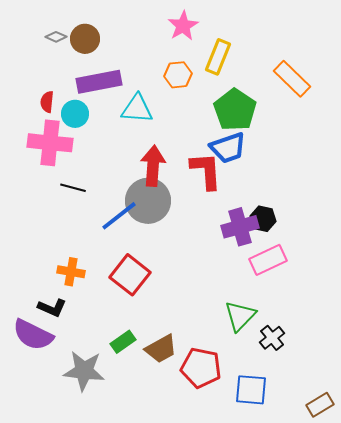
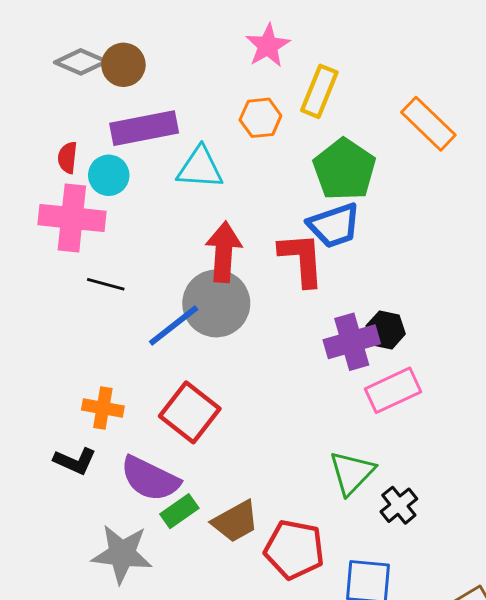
gray diamond: (56, 37) -> (81, 62), size x1.6
purple semicircle: (33, 335) -> (150, 479), moved

